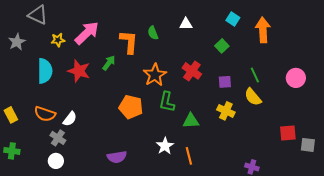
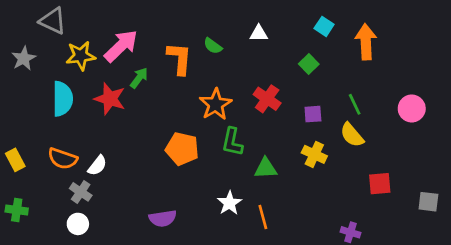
green semicircle: (153, 33) -> (213, 46), turned -32
yellow star: (58, 40) -> (81, 56), size x1.5
green arrow: (109, 63) -> (139, 78), moved
red square: (288, 133) -> (380, 184), moved

